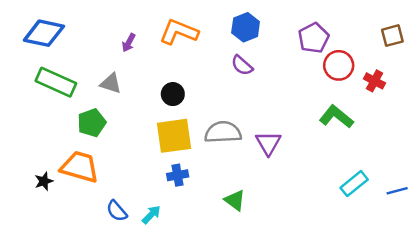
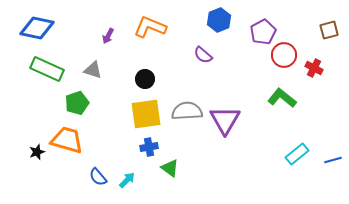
blue hexagon: (246, 27) -> (219, 20), moved
purple triangle: (268, 143) -> (225, 120), size x1.4
green triangle: (235, 200) -> (170, 168), moved

